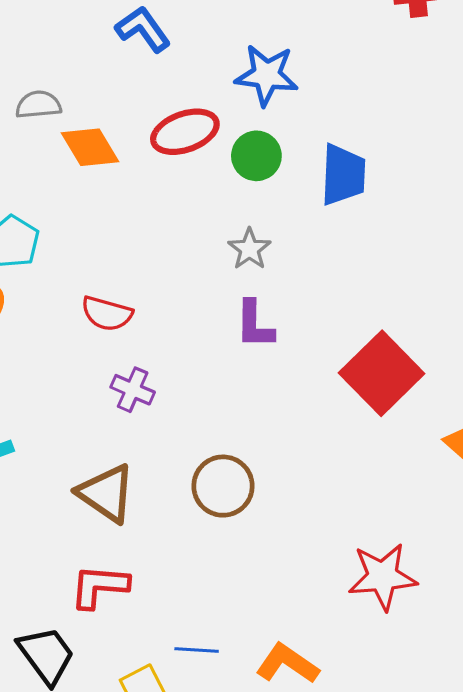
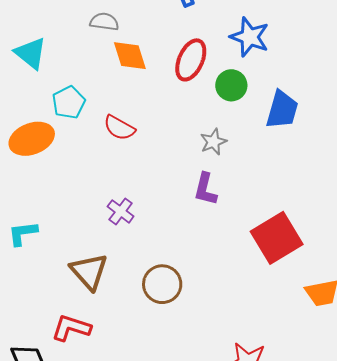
red ellipse: (185, 132) -> (191, 60), turned -60
red semicircle: (107, 314) -> (119, 128), moved

